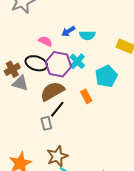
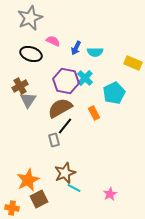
blue arrow: (68, 31) -> (76, 48), turned -32
pink semicircle: (45, 41) -> (53, 41), moved
black ellipse: (36, 63) -> (31, 54), moved
gray triangle: (20, 83) -> (28, 100), turned 48

